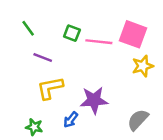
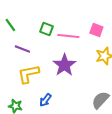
pink square: (133, 34) -> (96, 30), size x0.6
purple star: (94, 100) -> (64, 65), moved, turned -30

